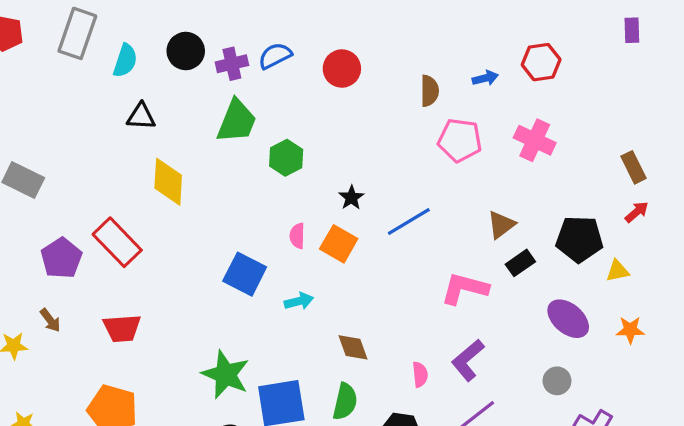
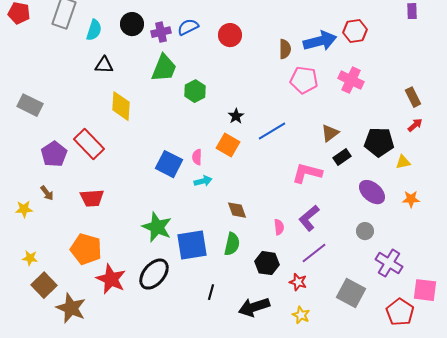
blue arrow: (485, 78) -> (320, 41), size x2.0
pink semicircle: (297, 236) -> (197, 157), moved

